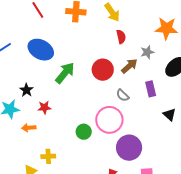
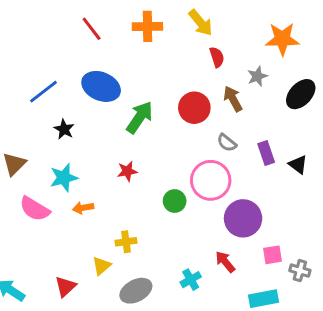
brown arrow: (129, 66) -> (233, 99), turned -72
purple rectangle: (151, 89) -> (266, 153), moved
black star: (26, 90) -> (64, 129), moved
red star: (44, 108) -> (127, 171), moved
orange arrow: (29, 128) -> (83, 208), moved

